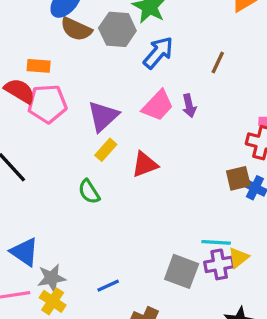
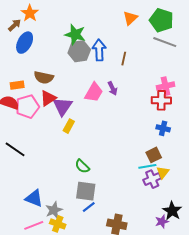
brown semicircle: (76, 29) -> (44, 77), moved
gray hexagon: (117, 29) -> (79, 51), moved
blue arrow: (158, 53) -> (99, 50), moved, turned -30
red triangle: (145, 164) -> (48, 98), moved
brown square: (238, 178) -> (154, 155), moved
green semicircle: (89, 192) -> (82, 166), moved
gray square: (182, 271) -> (86, 191), moved

